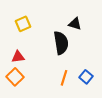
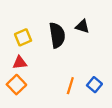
yellow square: (23, 24) -> (23, 37), moved
black semicircle: (61, 43) -> (57, 35), moved

